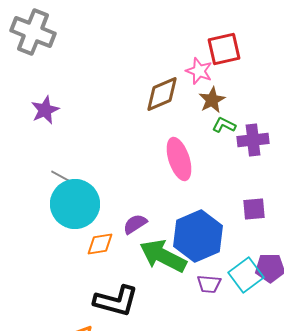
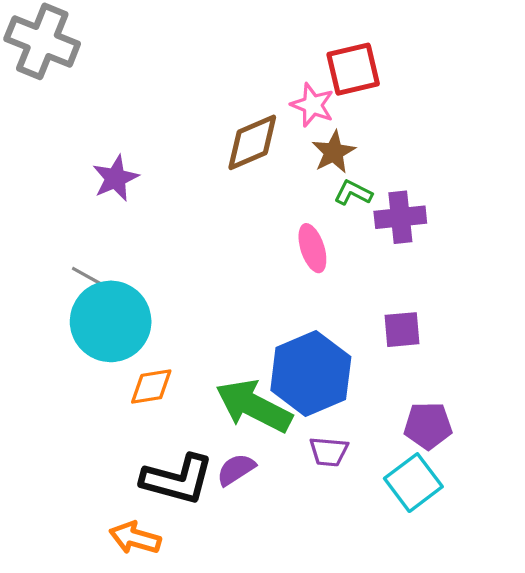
purple star: (45, 110) -> (115, 178), moved
pink ellipse: (179, 159) -> (312, 248), moved, size x0.7
purple semicircle: (135, 224) -> (236, 470), moved
cyan square: (246, 275) -> (413, 483), moved

